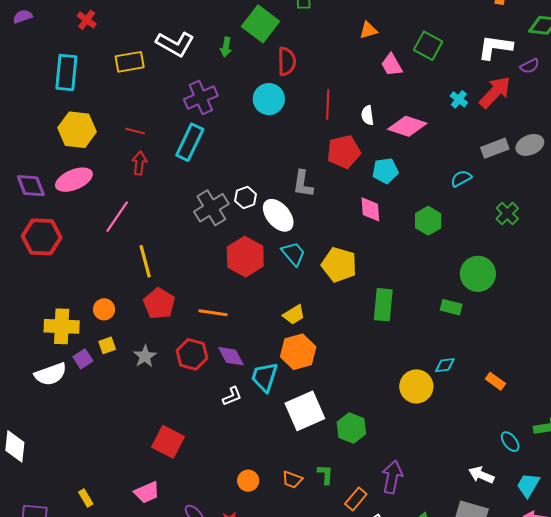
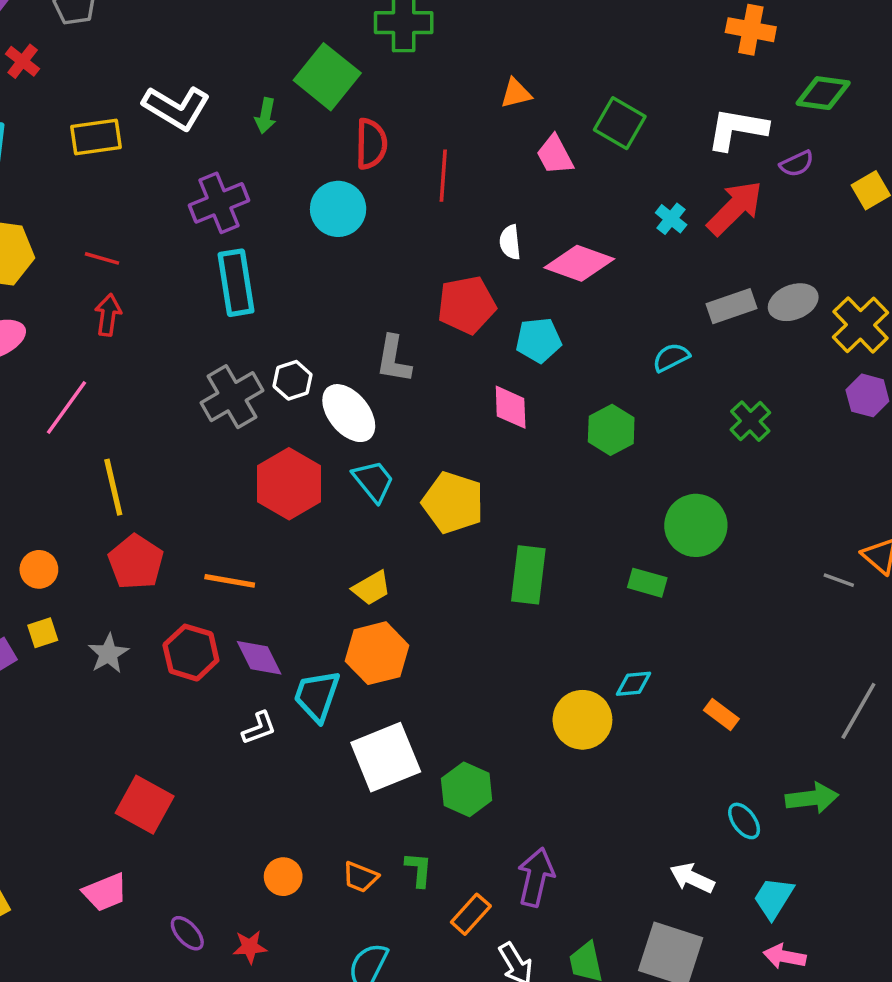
red line: (328, 104) -> (443, 176), moved
cyan rectangle: (190, 142) -> (236, 283), moved, turned -36

